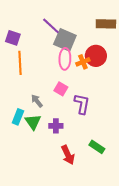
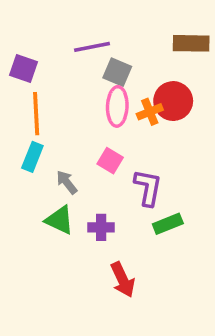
purple line: (51, 26) -> (92, 47), turned -54
gray square: (65, 40) -> (117, 72), size x0.7
cyan rectangle: (18, 117) -> (32, 157), moved
green triangle: (33, 122) -> (60, 220), turned -30
green rectangle: (97, 147) -> (168, 224), moved, turned -56

